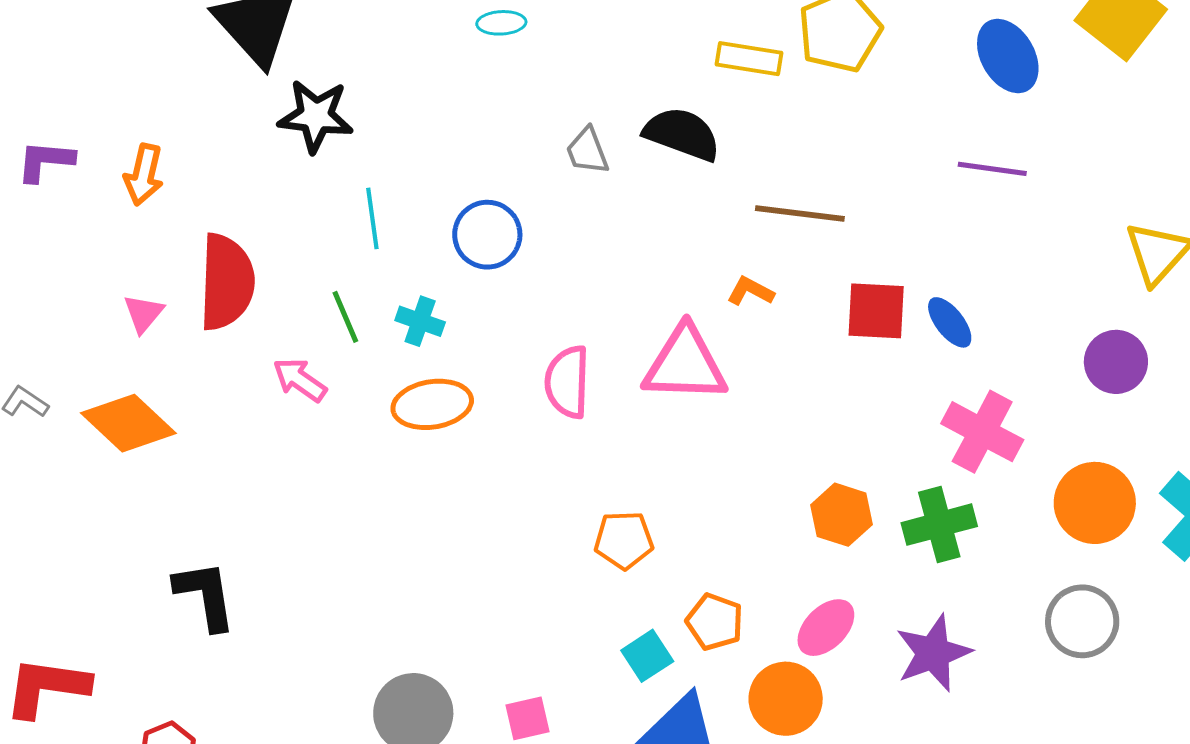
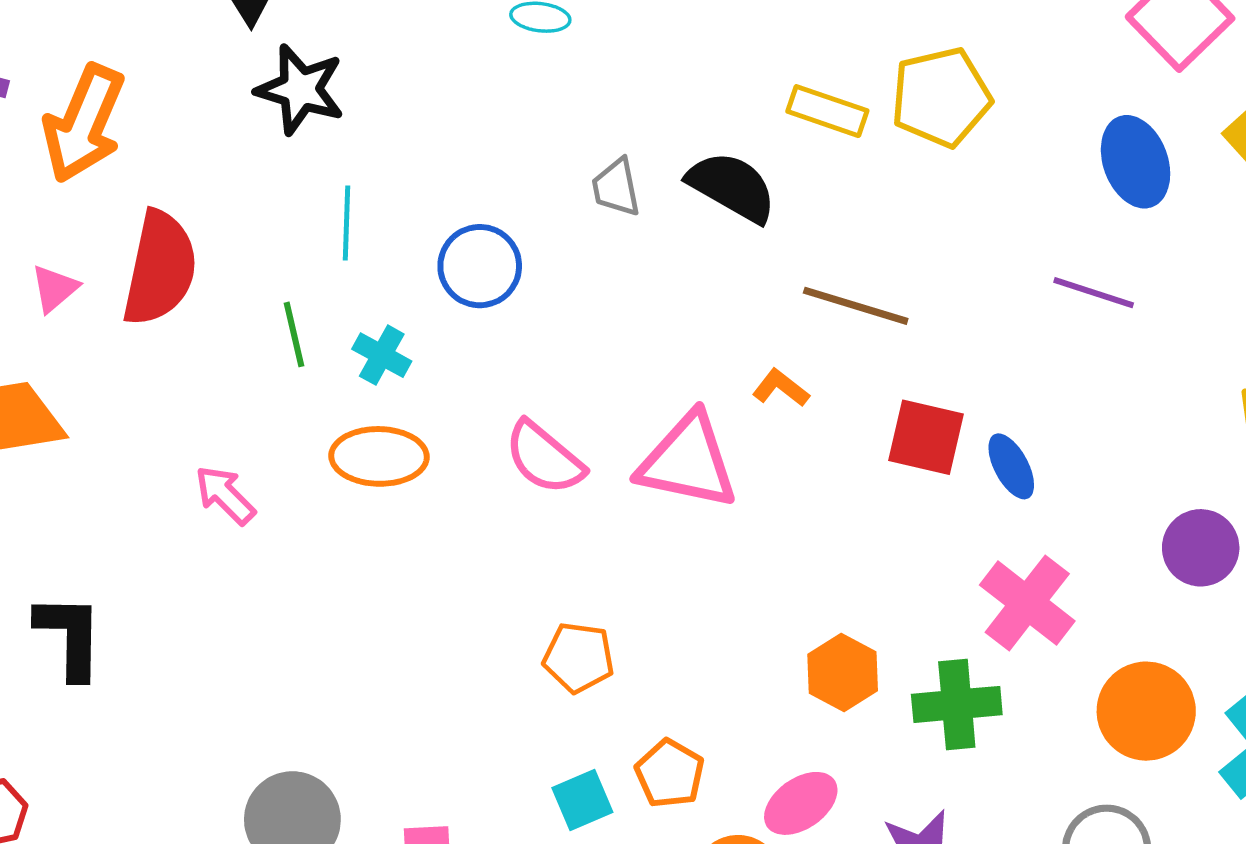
orange arrow: (144, 175) -> (84, 123), size x1.6
pink arrow: (300, 380) -> (225, 495), moved
pink semicircle: (567, 382) -> (544, 458), turned -62

